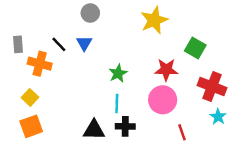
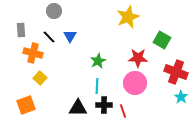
gray circle: (90, 13) -> (54, 11), moved
gray rectangle: (18, 44) -> (21, 30), moved
yellow square: (30, 97) -> (40, 78), moved
red line: (182, 132) -> (123, 111), moved

